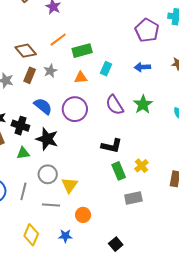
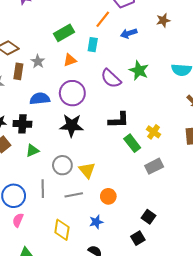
orange line: (58, 40) -> (103, 19), moved
blue semicircle: (43, 106) -> (40, 99), turned -30
black star: (47, 139) -> (72, 125), moved

